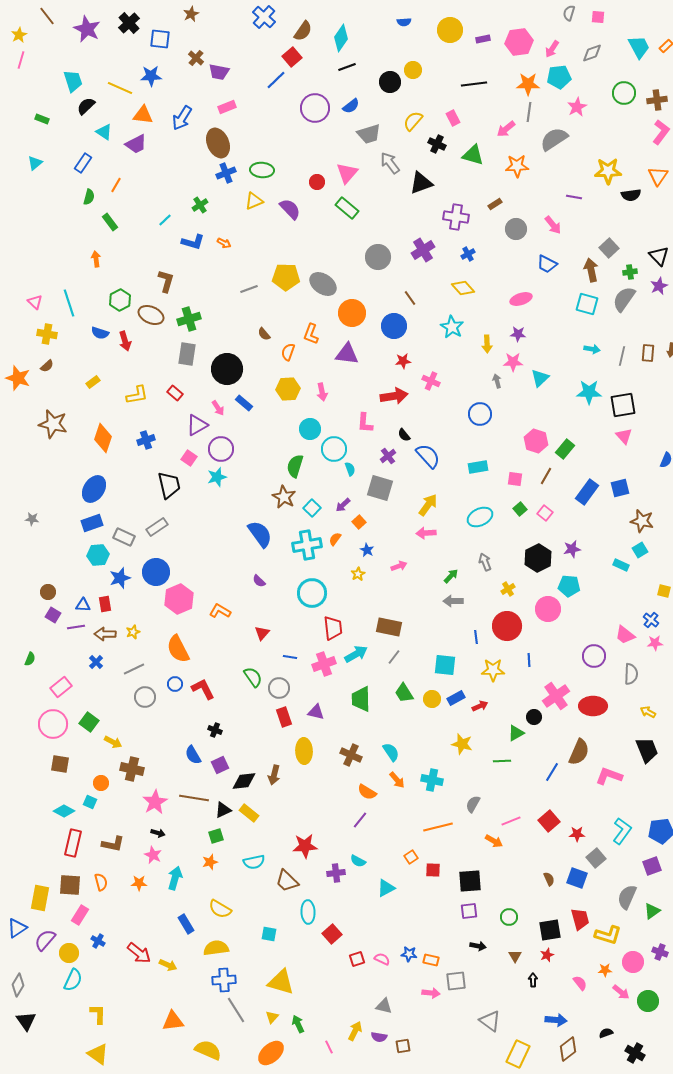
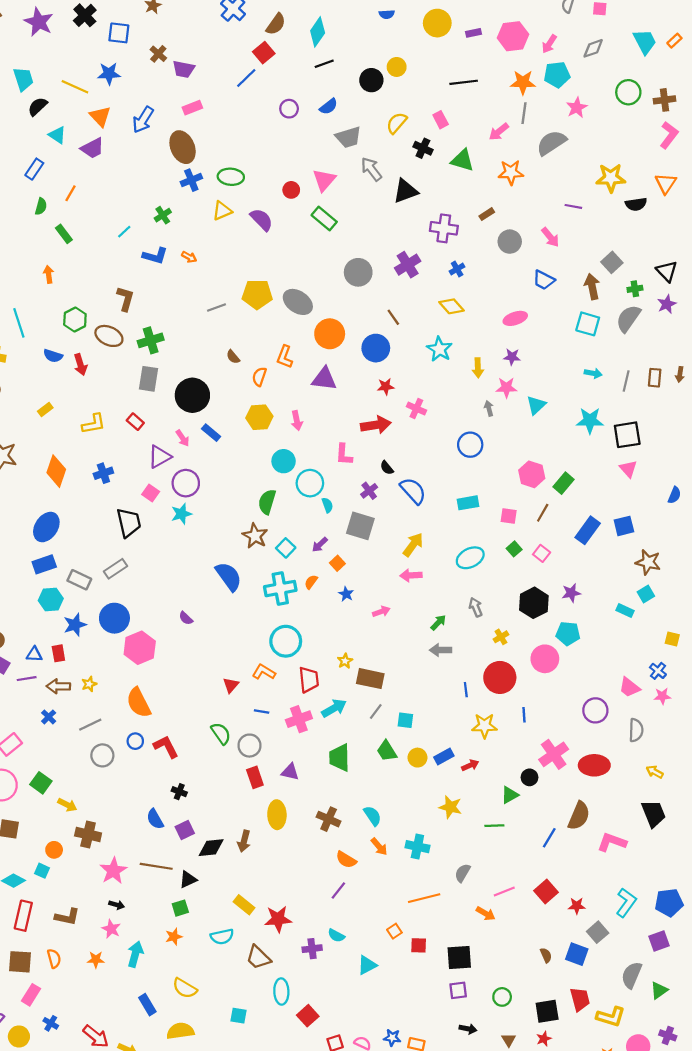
purple circle: (315, 108) -> (289, 109), size x0.6
orange triangle: (143, 115) -> (100, 116), turned 40
yellow star: (358, 574) -> (345, 661), moved
purple semicircle: (259, 581) -> (186, 618), moved
orange L-shape: (220, 611) -> (264, 672), moved
cyan square: (445, 665) -> (405, 720), moved, size x0.7
yellow rectangle: (249, 813) -> (244, 905), moved

